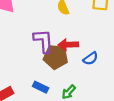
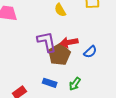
brown pentagon: (56, 57) -> (59, 54), turned -30

